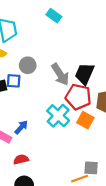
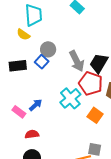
blue square: (14, 81) -> (42, 62), moved, turned 32
orange square: (85, 120) -> (95, 115), moved

